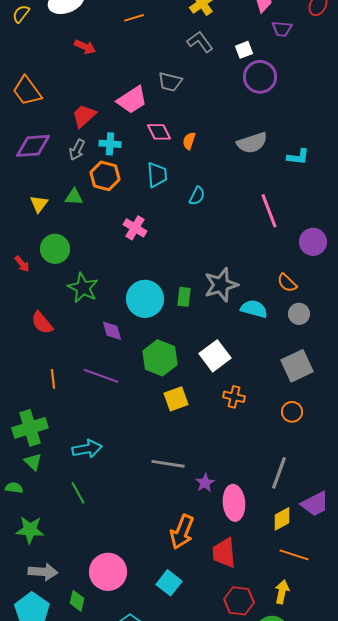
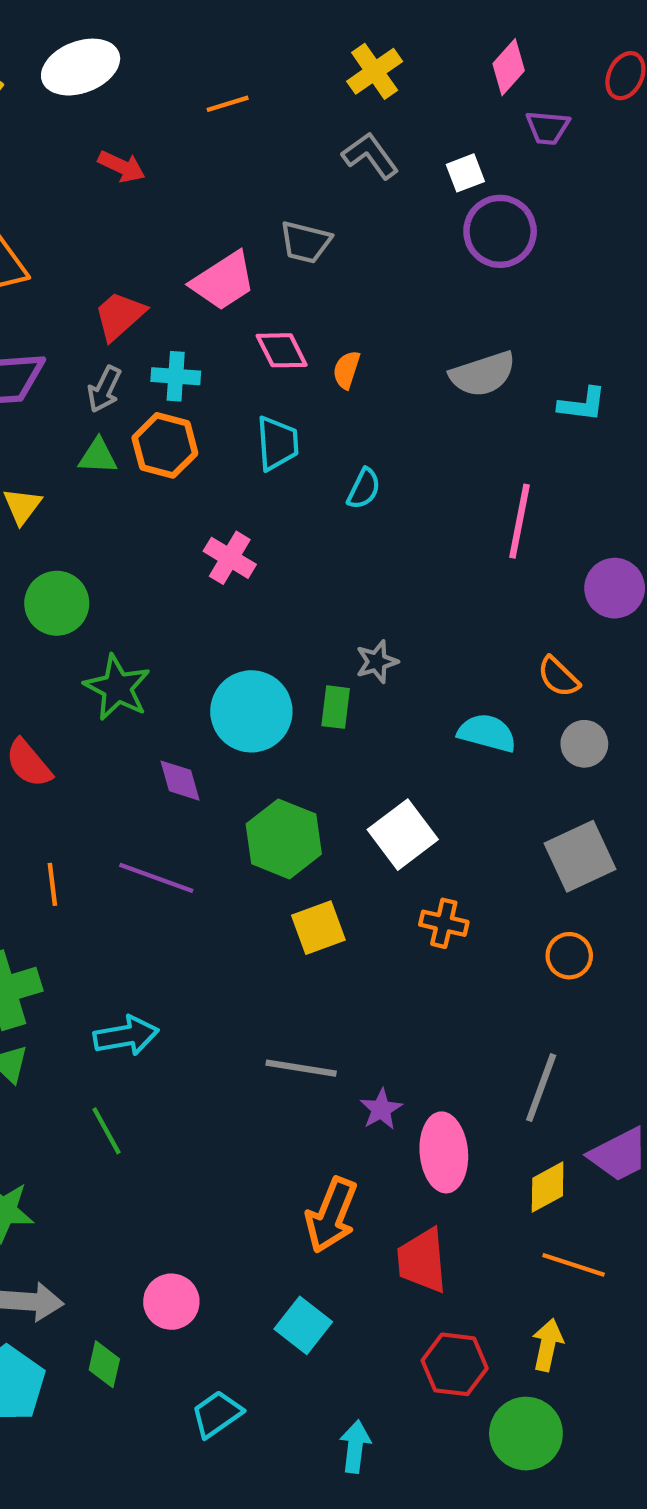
green triangle: (74, 197) -> (98, 456), moved
pink line: (269, 211) -> (519, 521), turned 32
gray star: (221, 285) -> (377, 662), moved, size x0.6
pink circle: (108, 572) -> (171, 1302), size x0.7

